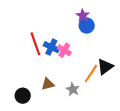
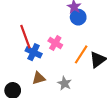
blue cross: (51, 47) -> (34, 52), moved
orange line: (91, 74) -> (81, 54), moved

